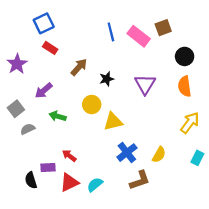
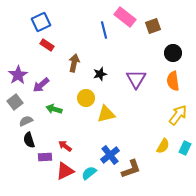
pink rectangle: (139, 36) -> (125, 17), moved
purple star: (17, 64) -> (18, 75), moved
brown arrow: (79, 67) -> (74, 63), turned -30
blue cross: (127, 153) -> (110, 155), moved
yellow semicircle: (159, 155) -> (163, 146), moved
black semicircle: (31, 180) -> (29, 140), moved

